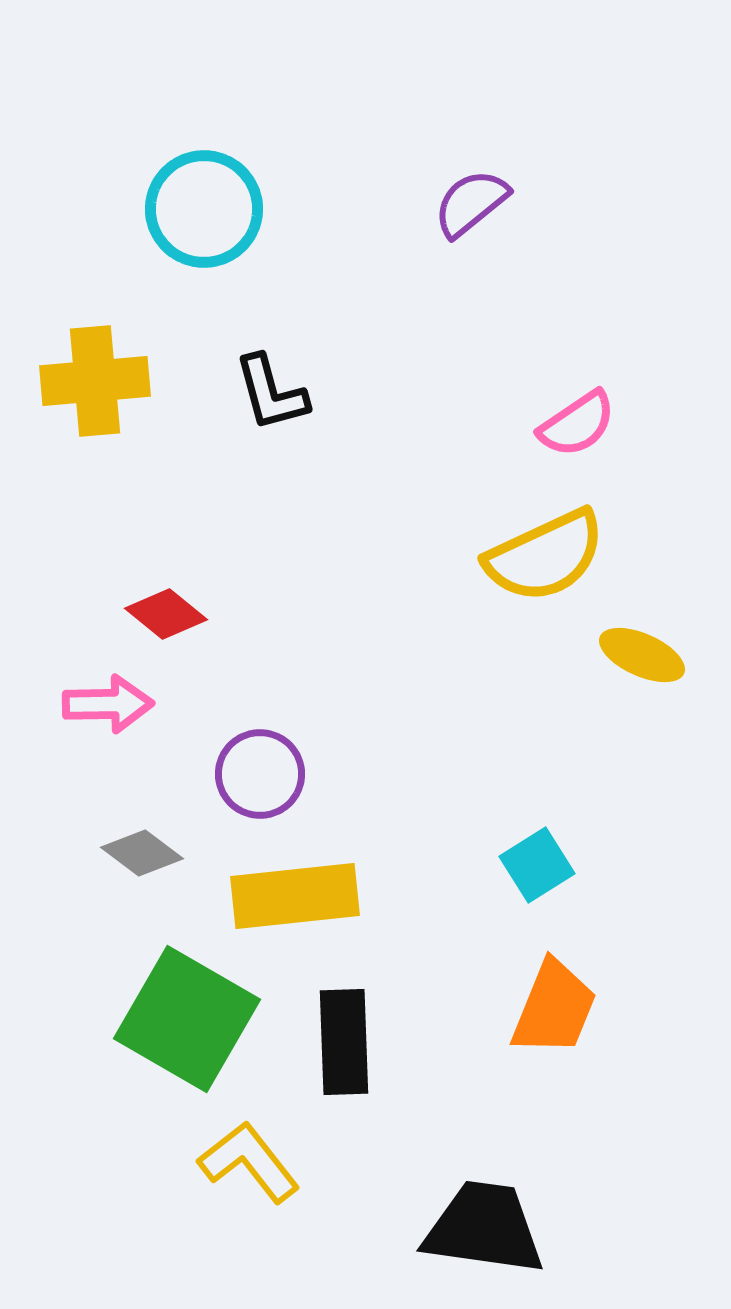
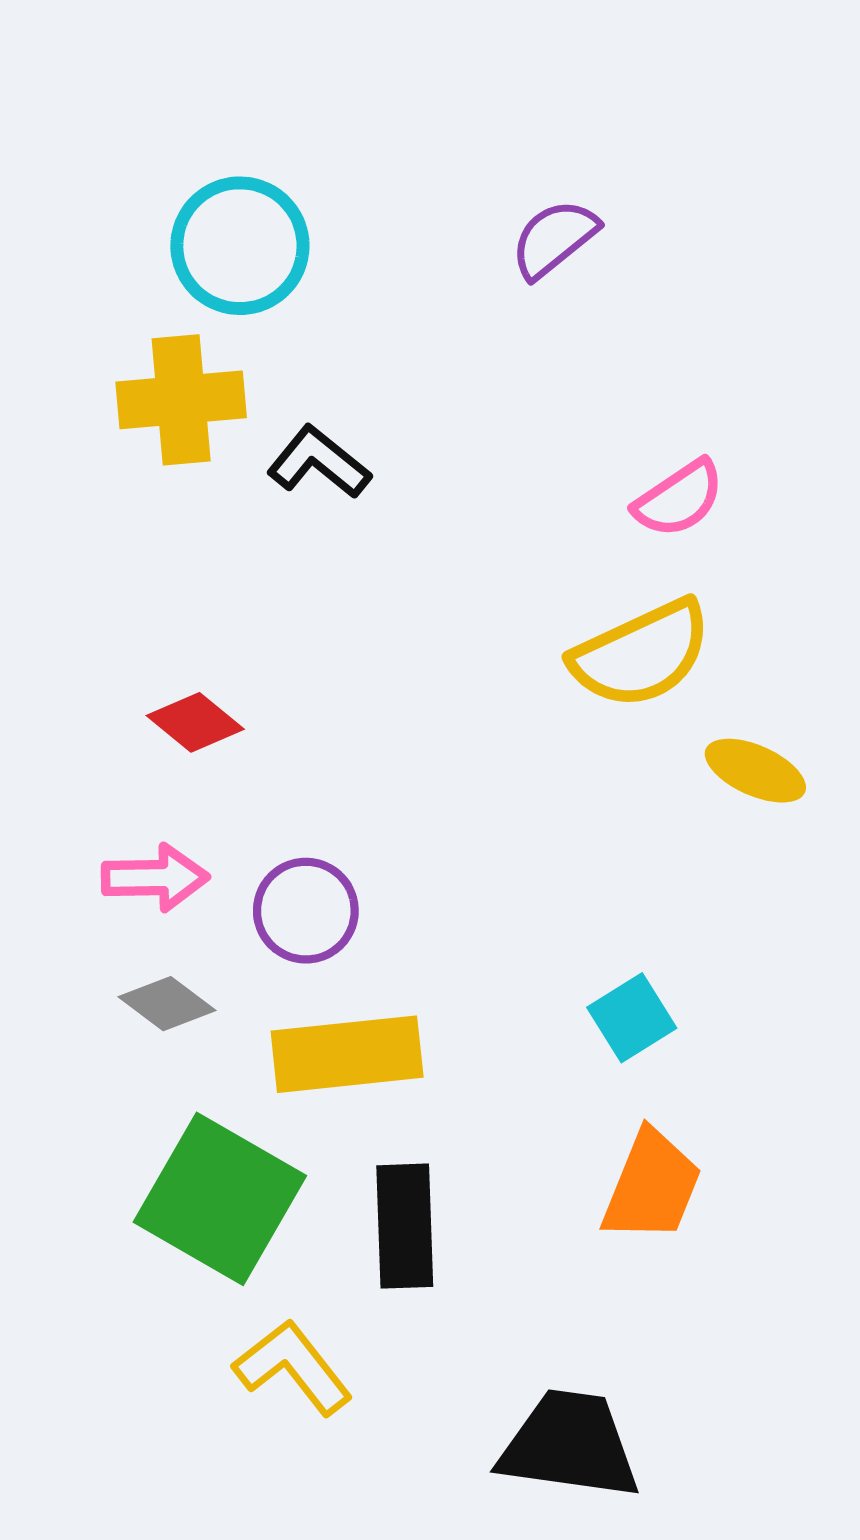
yellow cross: (95, 381) -> (181, 400), moved
black L-shape: (271, 393) -> (319, 462), turned 144
pink arrow: (108, 704) -> (155, 878), moved

